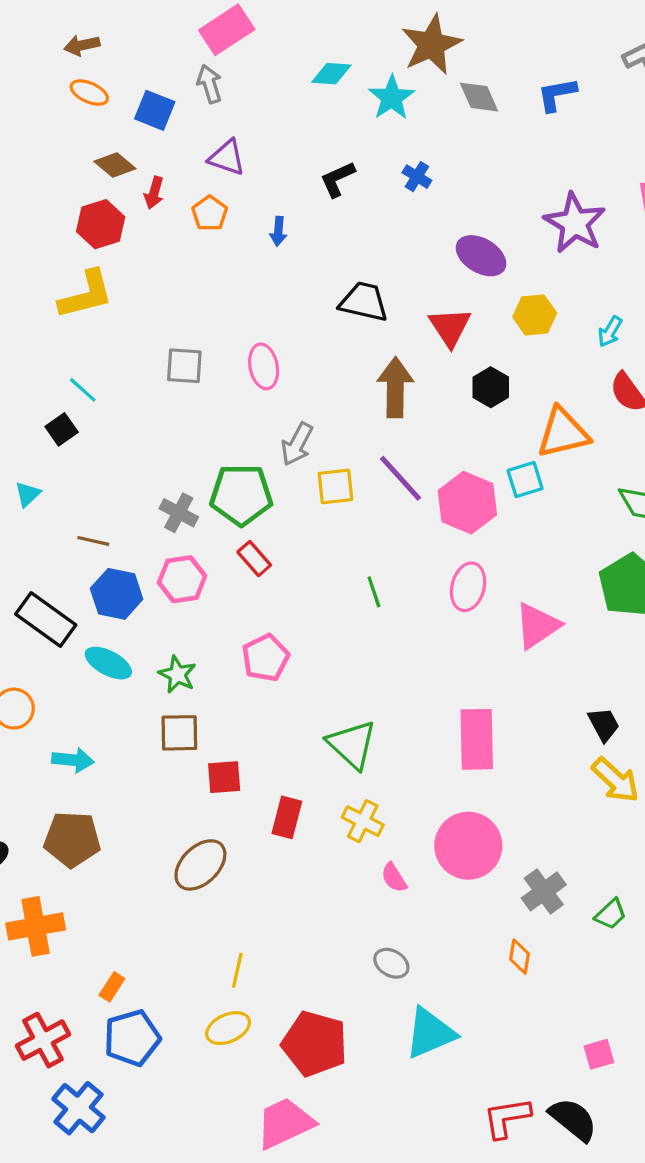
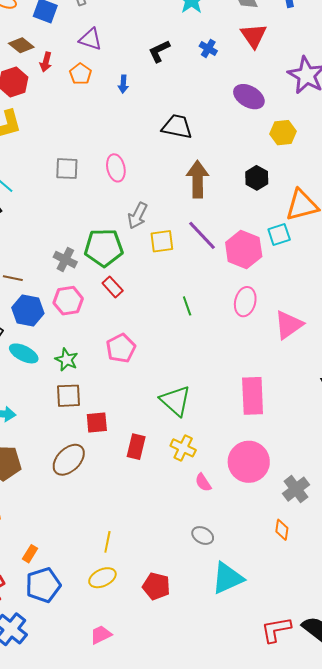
red triangle: (450, 327) -> (254, 36), moved
brown ellipse: (200, 865) -> (69, 460), moved
red pentagon: (315, 1044) -> (156, 586), size x0.7
pink trapezoid: (285, 1123) -> (101, 635), moved, size x0.6

